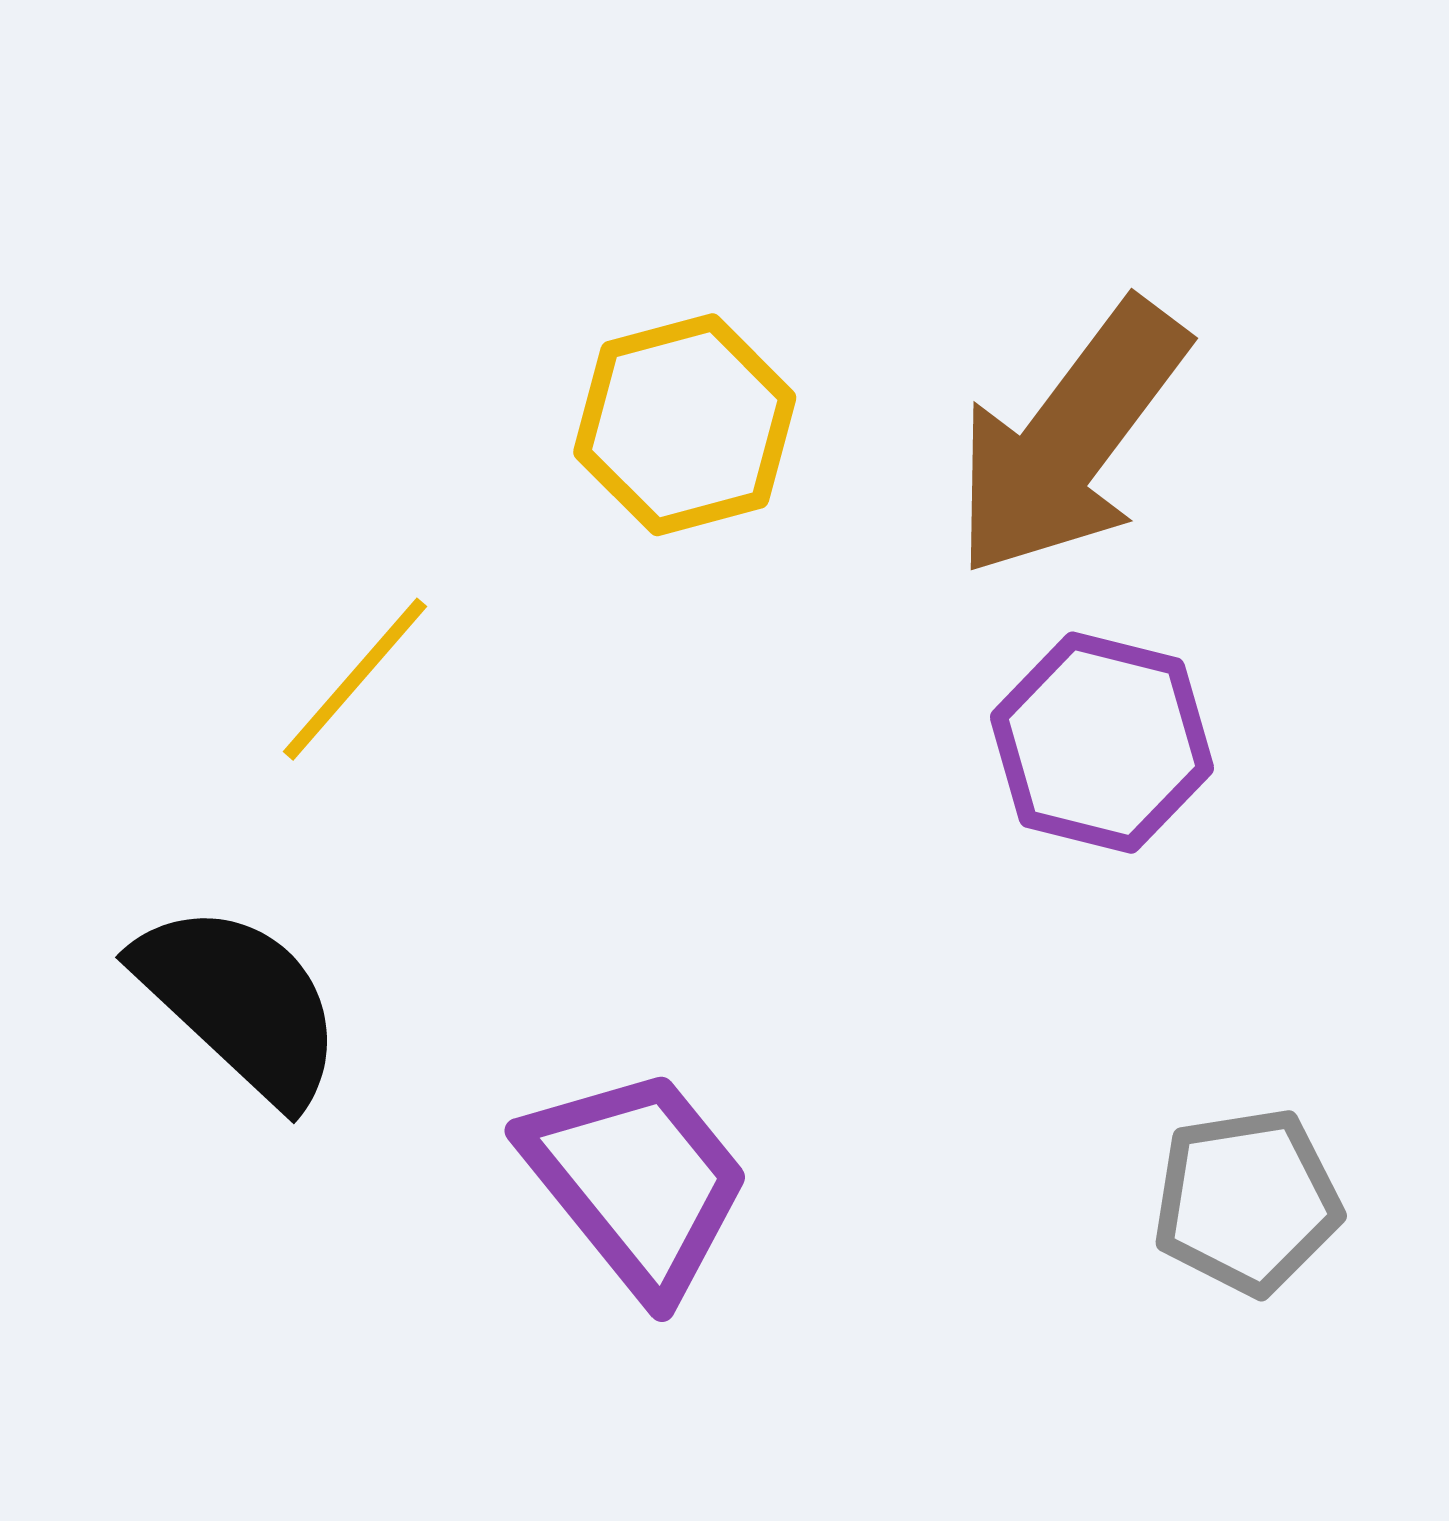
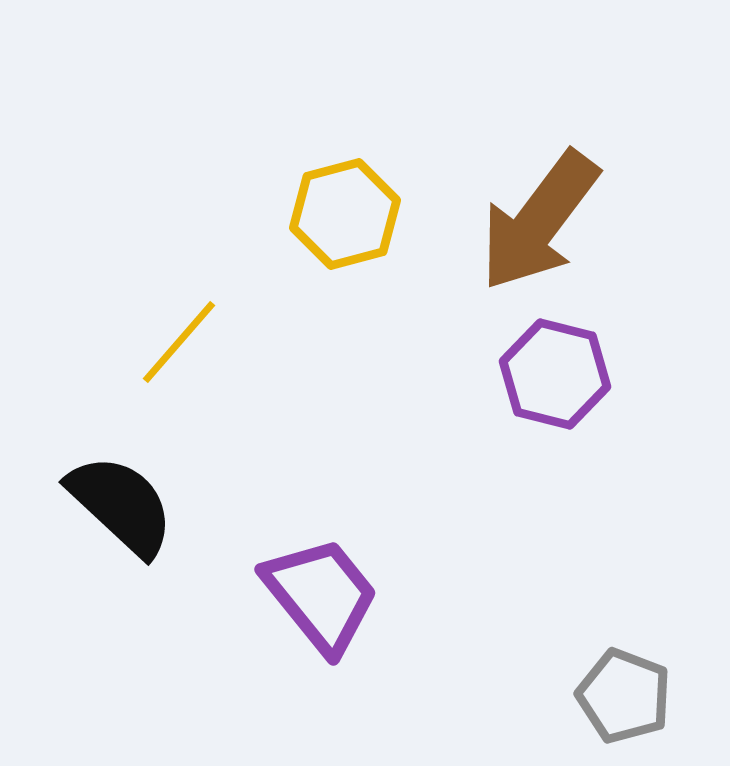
gray pentagon: (1247, 1201) -> (624, 696), moved, turned 30

